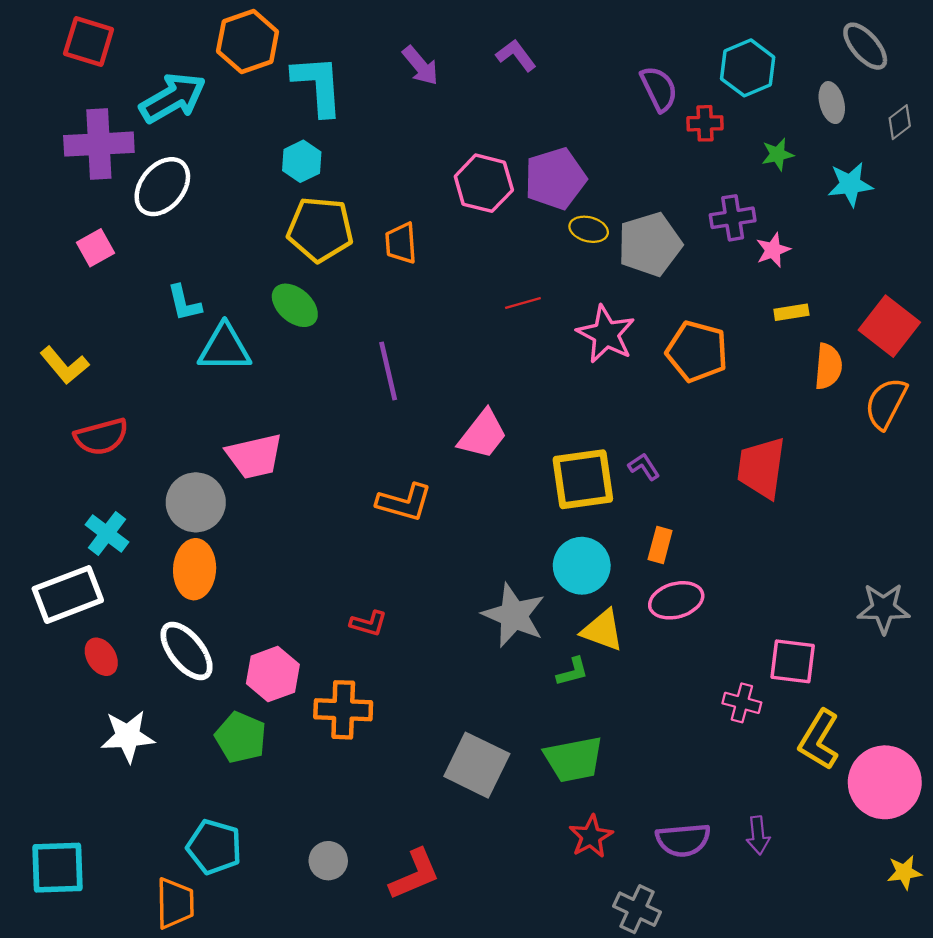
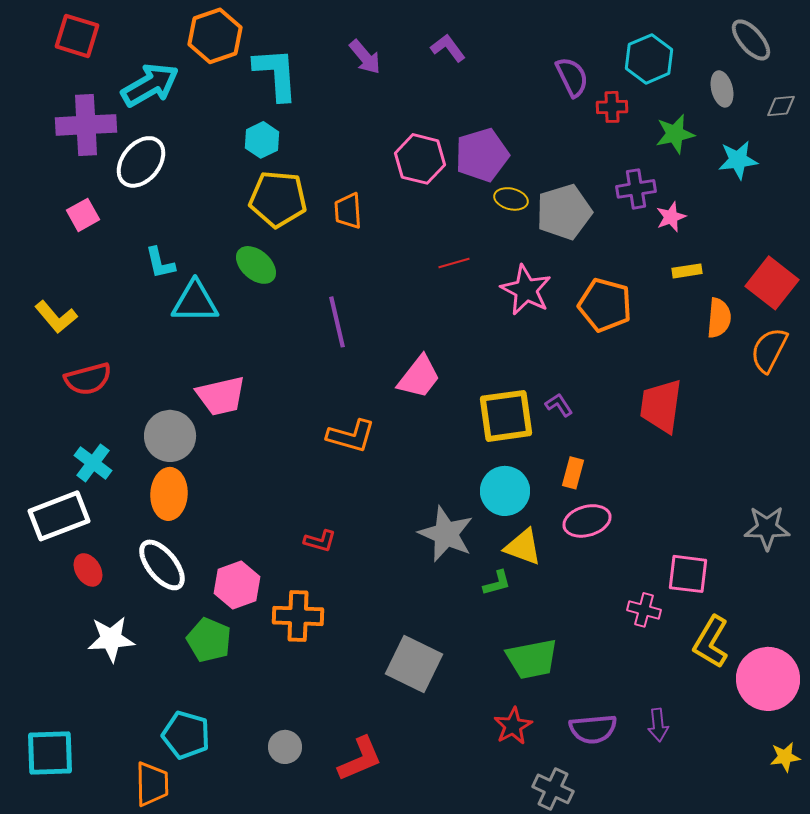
gray diamond: (900, 122) -> (781, 106), turned 32
green star: (778, 154) -> (675, 134), size x1.4
green trapezoid: (574, 759) -> (532, 659), moved

